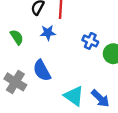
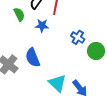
green semicircle: (17, 37) -> (19, 14), moved

